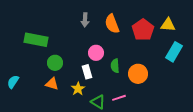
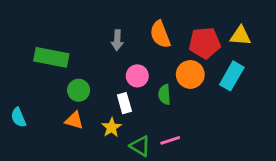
gray arrow: (85, 20) -> (117, 40), moved
red pentagon: (143, 30) -> (205, 43), turned 30
cyan rectangle: (174, 52) -> (232, 76), moved
orange circle: (138, 74) -> (190, 74), moved
cyan semicircle: (13, 82) -> (18, 117), turned -56

